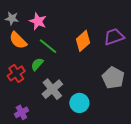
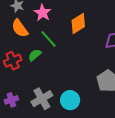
orange diamond: (83, 41) -> (78, 23), moved
gray cross: (52, 89) -> (42, 99), moved

